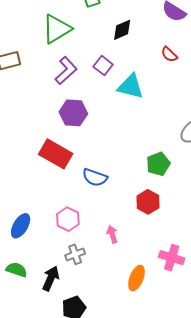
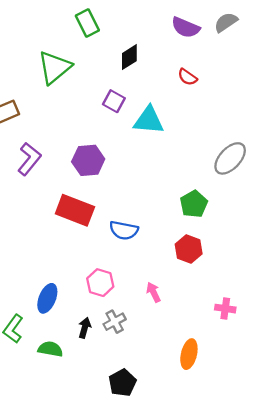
purple L-shape: (66, 71) -> (29, 159), moved
pink cross: (172, 258) -> (225, 309), size x0.7
black arrow: (51, 278) -> (85, 328), moved, size x0.7
orange ellipse: (137, 278) -> (189, 354), moved

